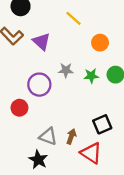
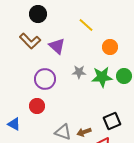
green star: (91, 76) -> (102, 77), size x1.5
purple circle: (39, 85) -> (45, 79), moved
brown arrow: (71, 136) -> (84, 132), turned -128

